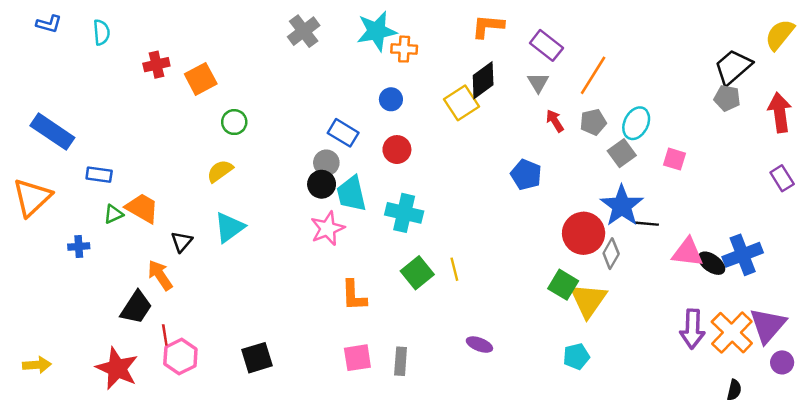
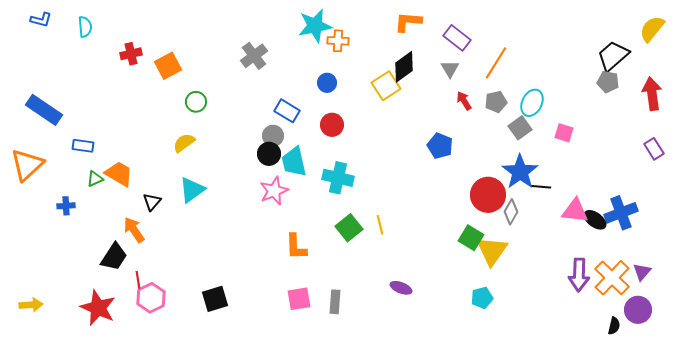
gray cross: (304, 31) -> (254, 56), moved
purple triangle: (768, 325) -> (642, 272), size x0.6
purple circle: (782, 362) -> (638, 310), moved, size x1.4

